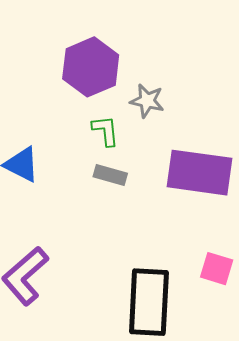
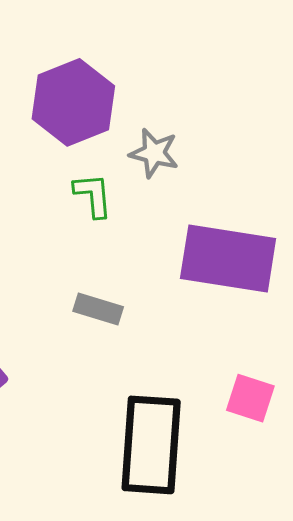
gray rectangle: (110, 175) -> (98, 309), moved

